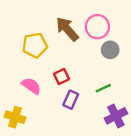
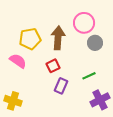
brown arrow: (67, 29) -> (58, 38), moved, turned 45
pink semicircle: (31, 86) -> (18, 61), moved

